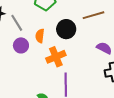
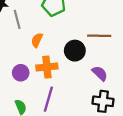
black circle: (66, 29) -> (75, 51), moved
purple circle: (21, 45) -> (21, 73), moved

